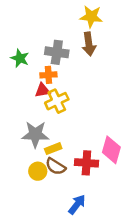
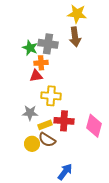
green star: (20, 58) -> (30, 48), moved
yellow cross: (57, 101) -> (51, 96), moved, turned 30
gray star: (35, 134) -> (30, 113), size x0.7
red cross: (86, 163) -> (64, 121), moved

